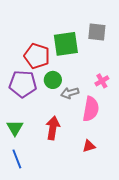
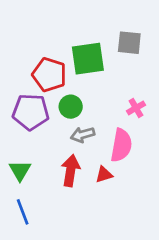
gray arrow: (70, 93) -> (83, 135), moved
red triangle: (89, 146) -> (104, 175), moved

